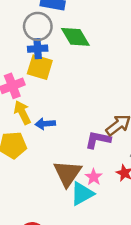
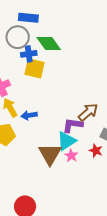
blue cross: (38, 49) -> (29, 54), moved
yellow square: (40, 67) -> (35, 68), moved
cyan triangle: (82, 194) -> (66, 141), moved

